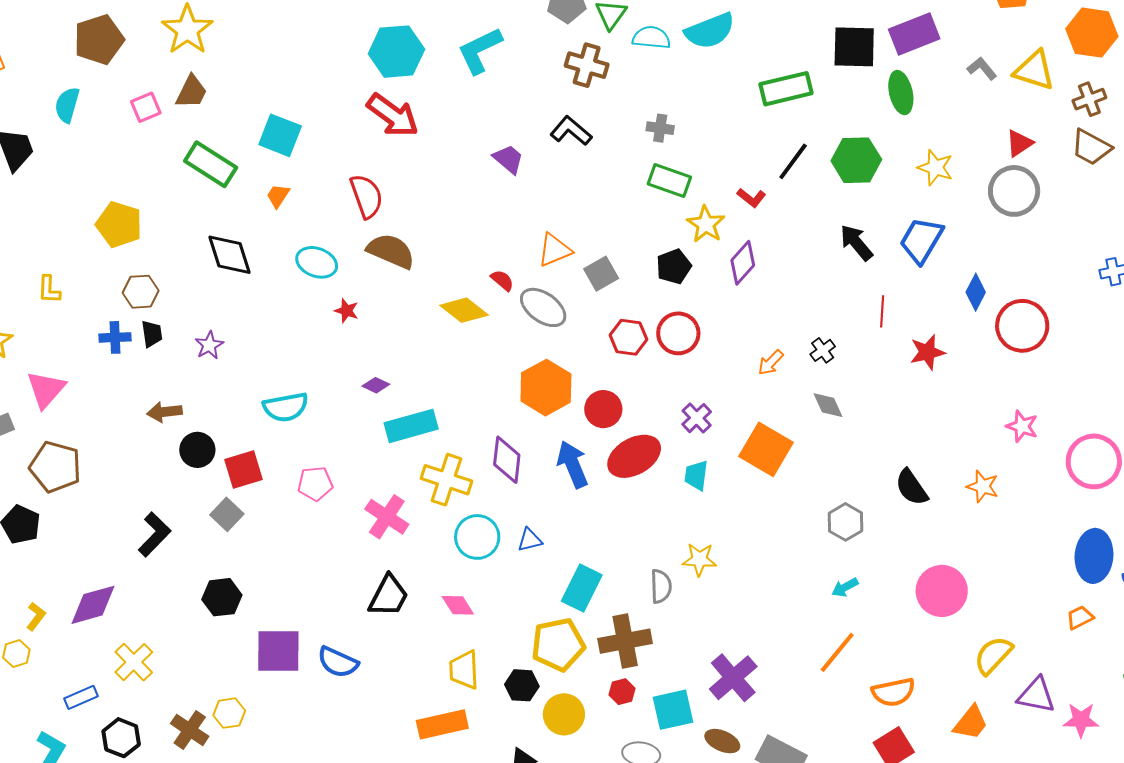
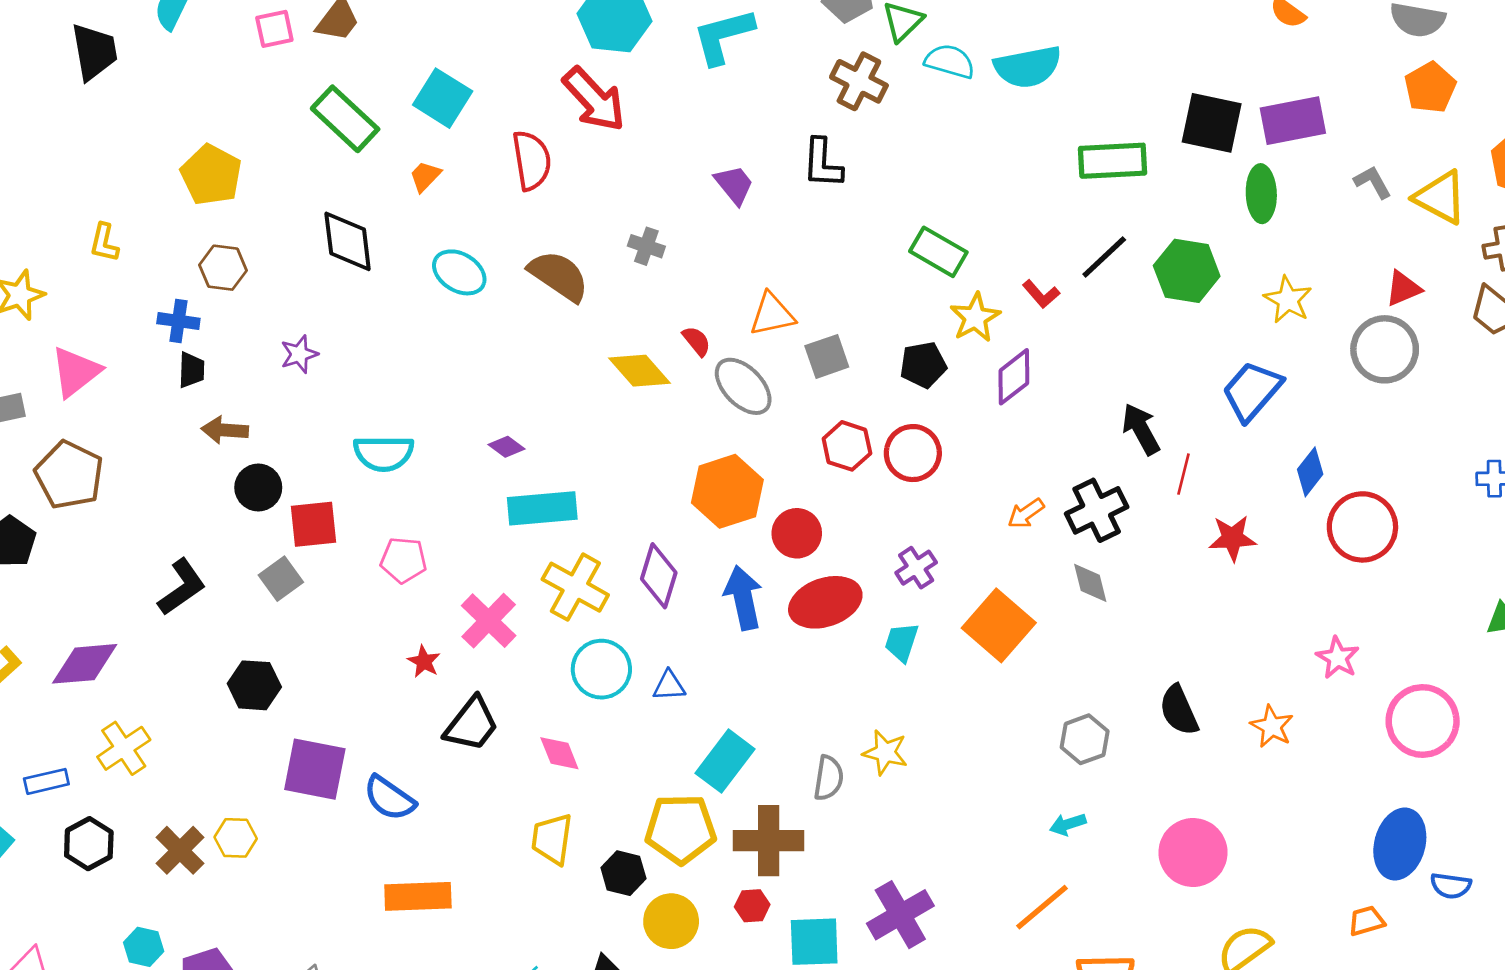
gray cross: (660, 128) -> (646, 246), moved
black L-shape: (571, 131) -> (822, 163), turned -138
red semicircle: (366, 196) -> (532, 160), moved
black arrow: (856, 243) -> (1141, 429), moved
red star: (347, 311) -> (424, 662), moved
black trapezoid: (152, 334) -> (191, 370), moved
black cross: (823, 350) -> (1097, 510), size x1.8
orange rectangle: (442, 724) -> (418, 896), moved

